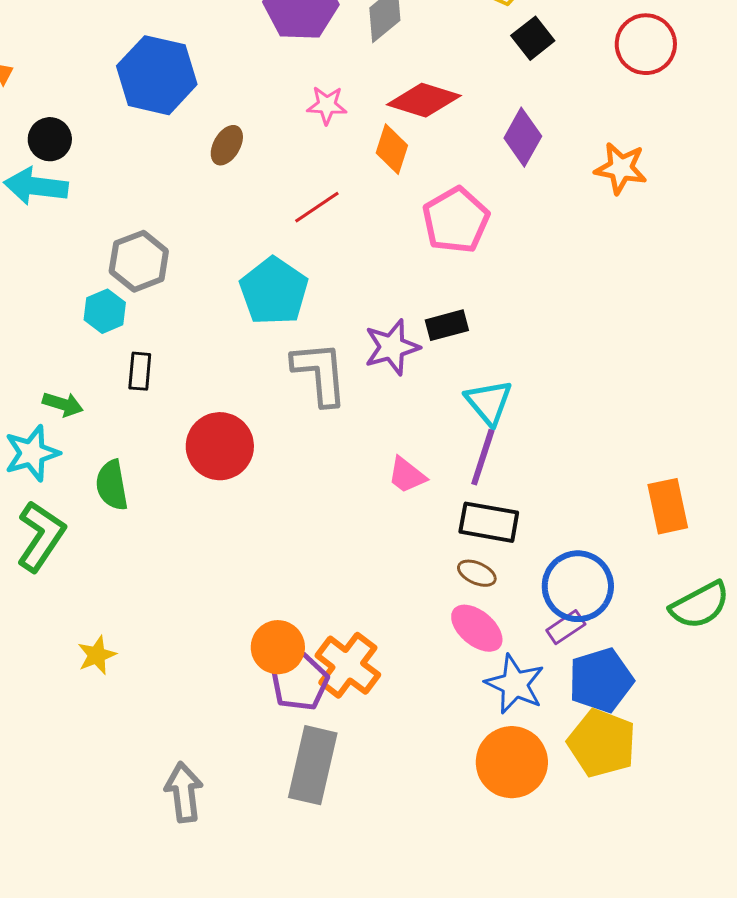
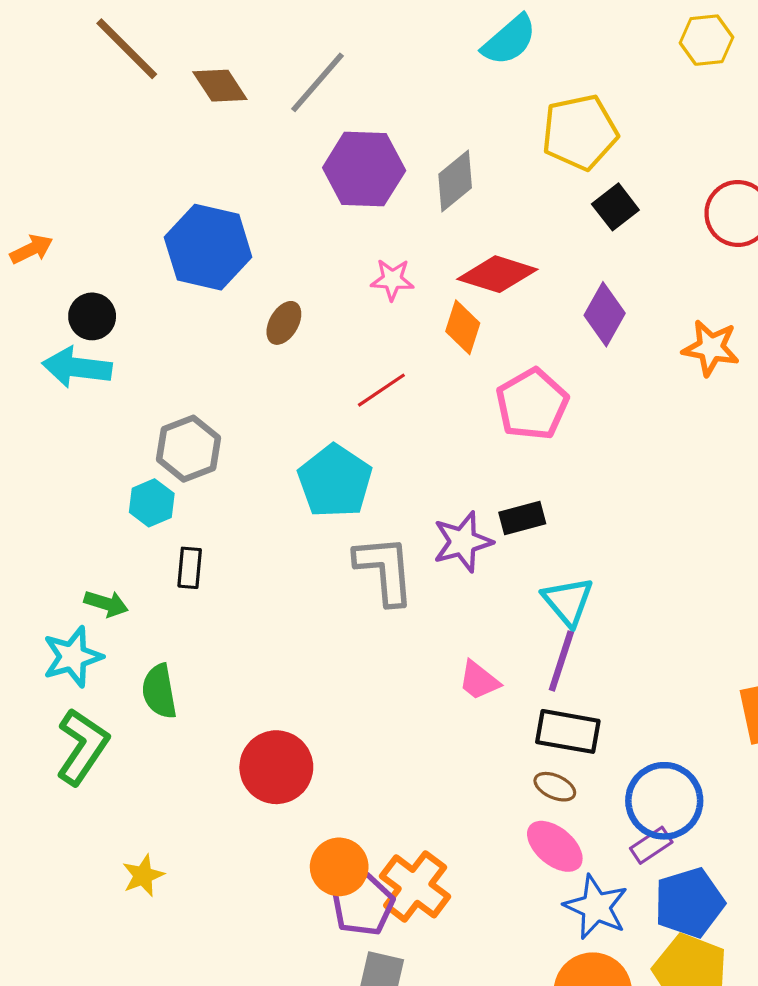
red circle: (220, 446) -> (276, 767), moved

